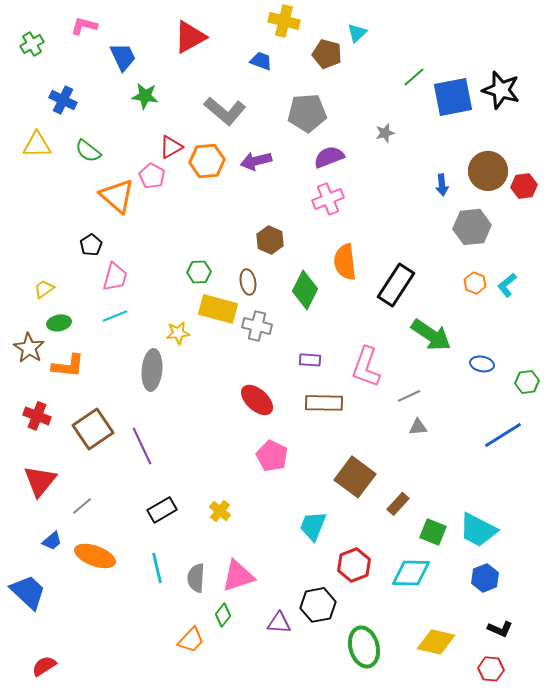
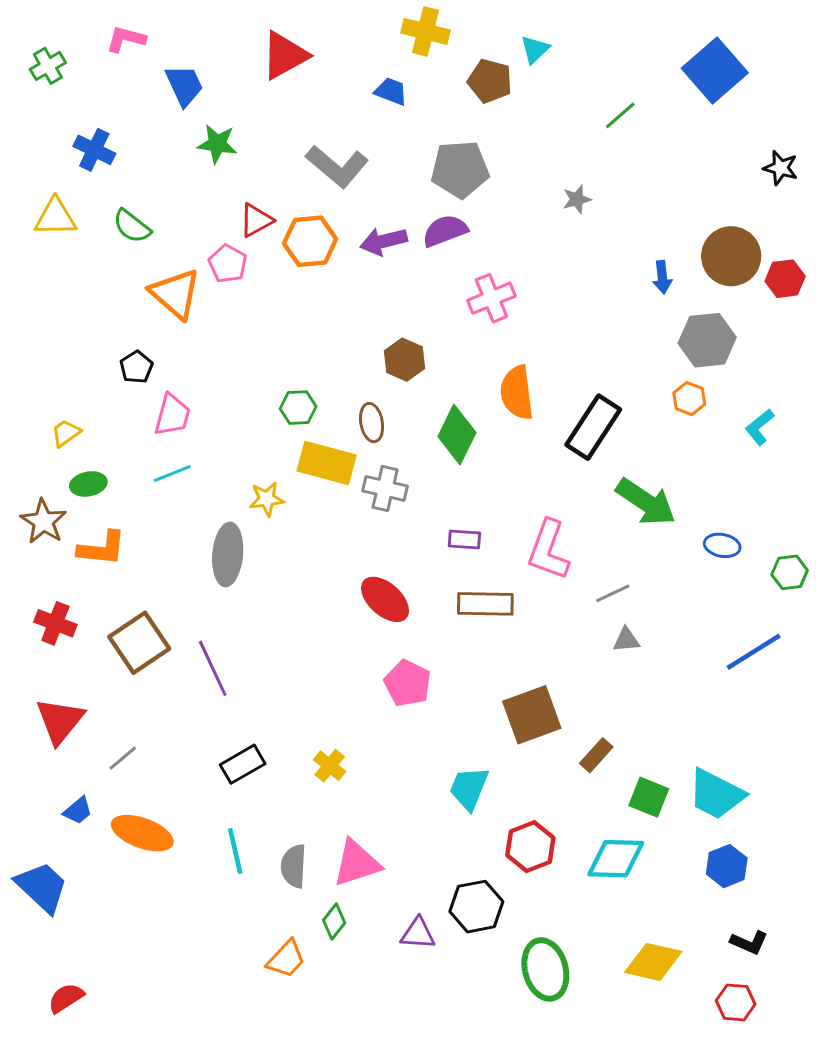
black star: (501, 90) -> (781, 168), moved, size x0.6
blue square: (453, 97) -> (715, 70), moved, turned -30
purple semicircle: (329, 157) -> (445, 231), moved
orange hexagon: (475, 283) -> (689, 399), moved
brown square: (355, 477) -> (532, 715), turned 33

